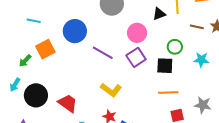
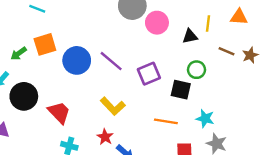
black triangle: (159, 14) -> (190, 36), moved
blue circle: (75, 31) -> (77, 60), moved
pink circle: (137, 33) -> (157, 23), moved
cyan star: (201, 60) -> (205, 119), moved
orange line: (168, 92) -> (166, 121), moved

